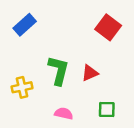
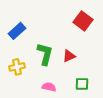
blue rectangle: (25, 25) -> (17, 31), moved

